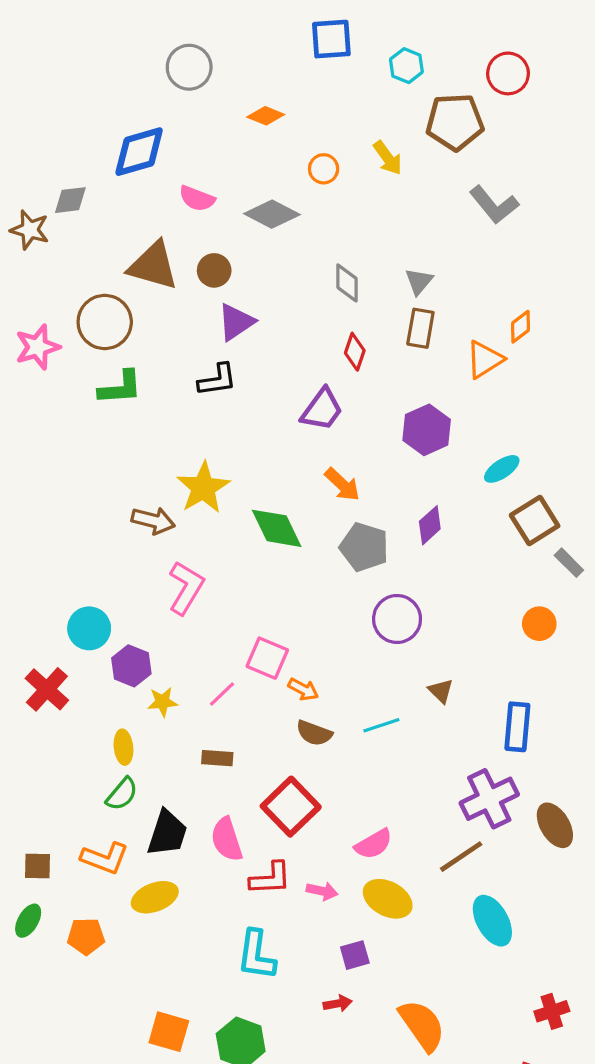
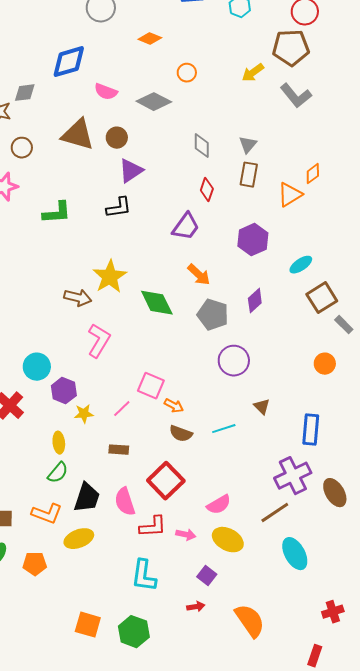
brown pentagon: (455, 122) -> (291, 48), moved
yellow arrow: (388, 158) -> (253, 73), moved, turned 90
brown circle: (105, 322) -> (22, 148), moved, size x0.6
purple square: (355, 955) -> (207, 576), turned -36

